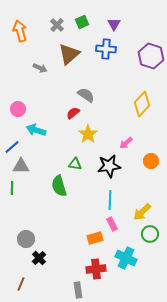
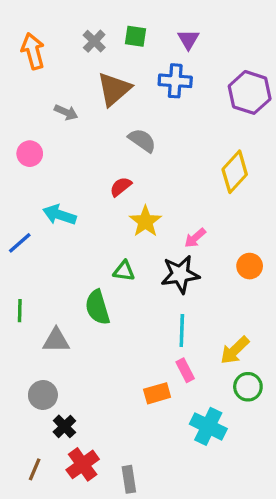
green square: (82, 22) -> (136, 36), turned 32
gray semicircle: (86, 95) -> (142, 140), moved
pink circle: (18, 109) -> (30, 154), moved
pink arrow: (126, 143) -> (195, 238), moved
gray triangle: (21, 166) -> (56, 340), moved
red cross: (96, 269) -> (83, 464), moved, turned -30

